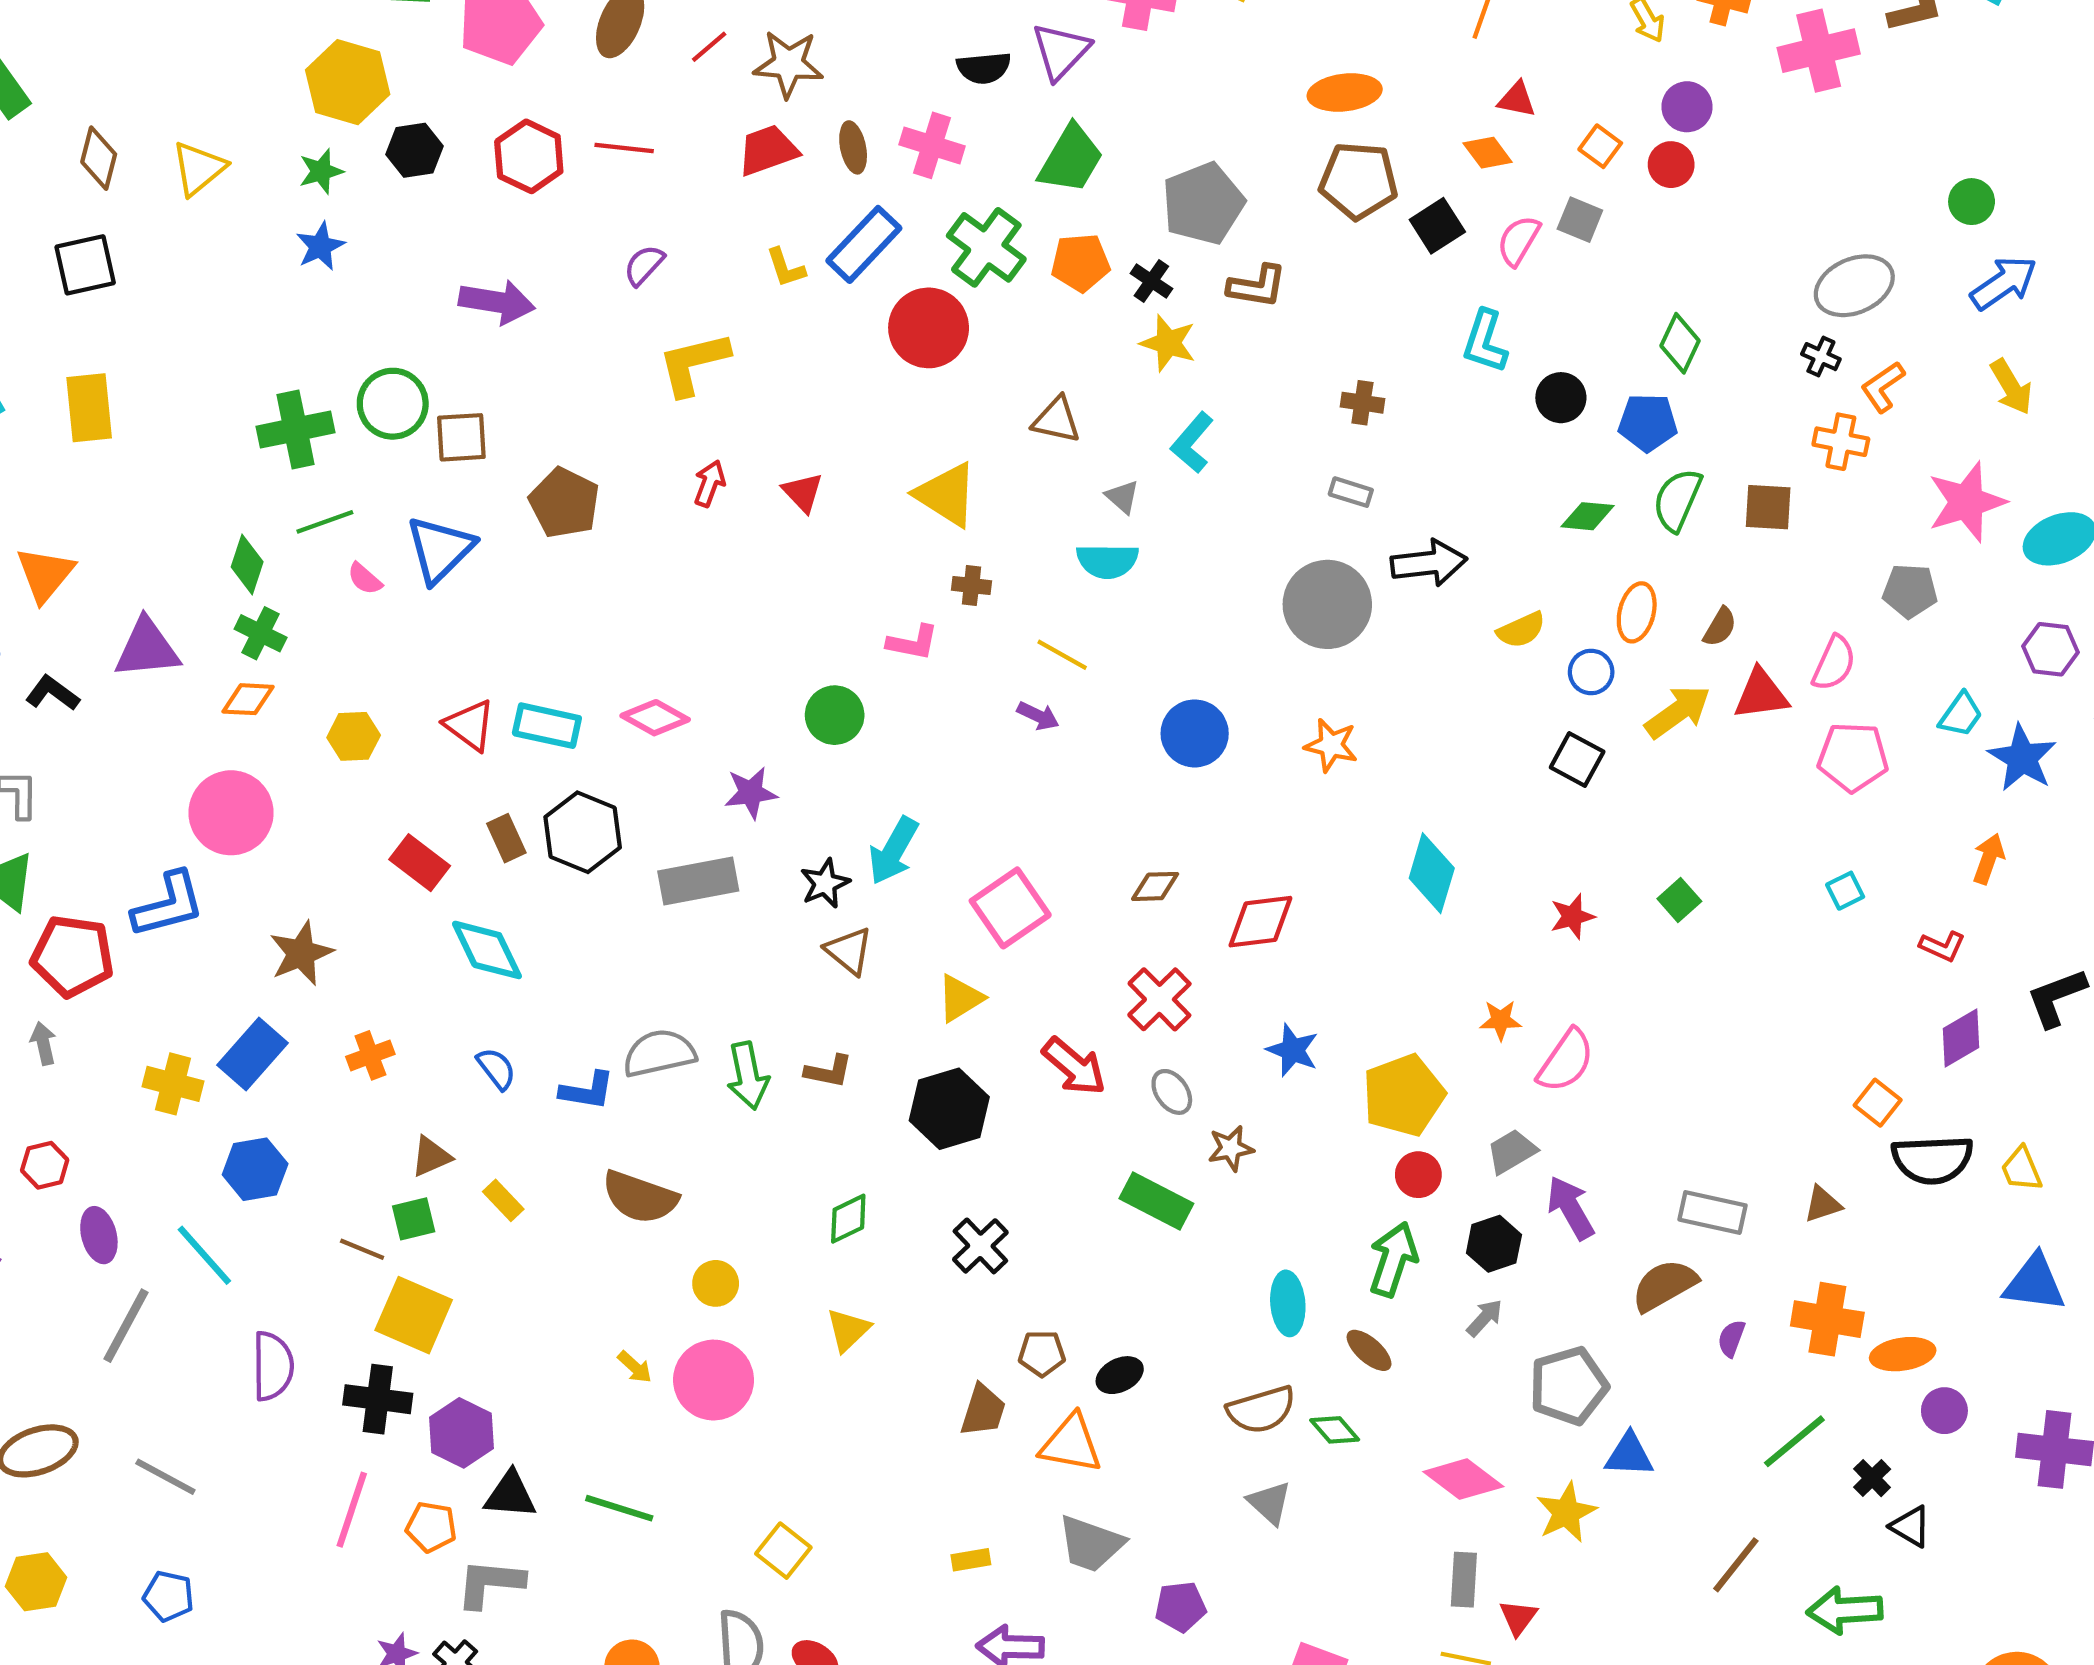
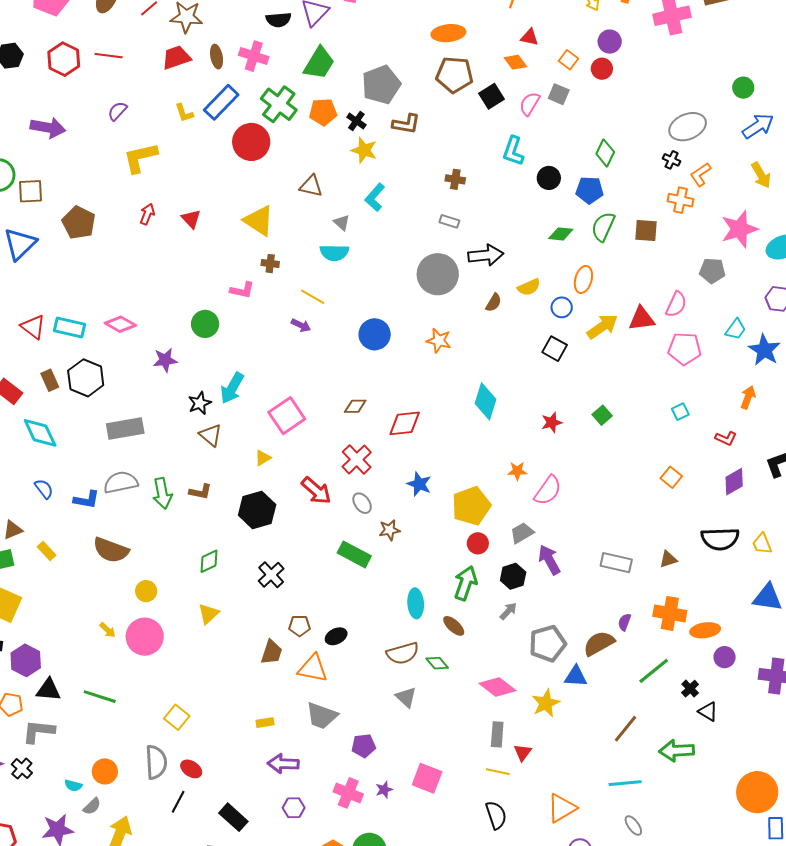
brown semicircle: (1720, 627) -> (494, 303), moved
gray rectangle: (698, 881) -> (125, 428), moved
yellow triangle: (960, 998) -> (263, 458), size x0.7
orange square: (1878, 1103) -> (671, 477), moved
brown semicircle: (1664, 1285) -> (599, 643), moved

